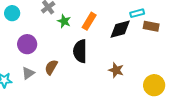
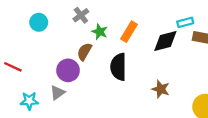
purple circle: (27, 44) -> (68, 70), moved
brown semicircle: (51, 67) -> (84, 52), moved

